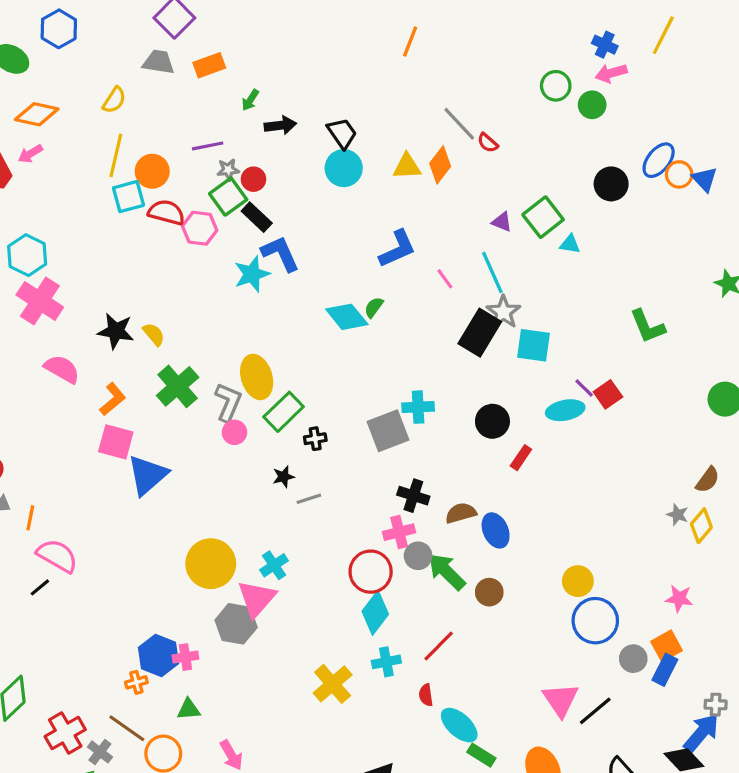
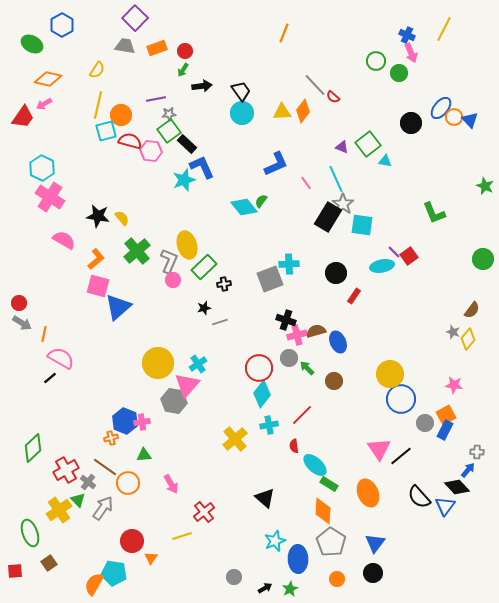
pink arrow: (611, 73) -> (411, 53), turned -96
red circle: (253, 179) -> (185, 51), moved
pink cross: (399, 532) -> (297, 335), moved
green arrow: (447, 572) -> (307, 368), size x0.6
yellow circle: (578, 581) -> (390, 374), size x1.4
blue arrow: (701, 733) -> (468, 470), size x0.6

